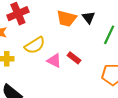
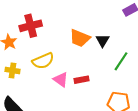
red rectangle: (74, 58) -> (81, 80), turned -56

